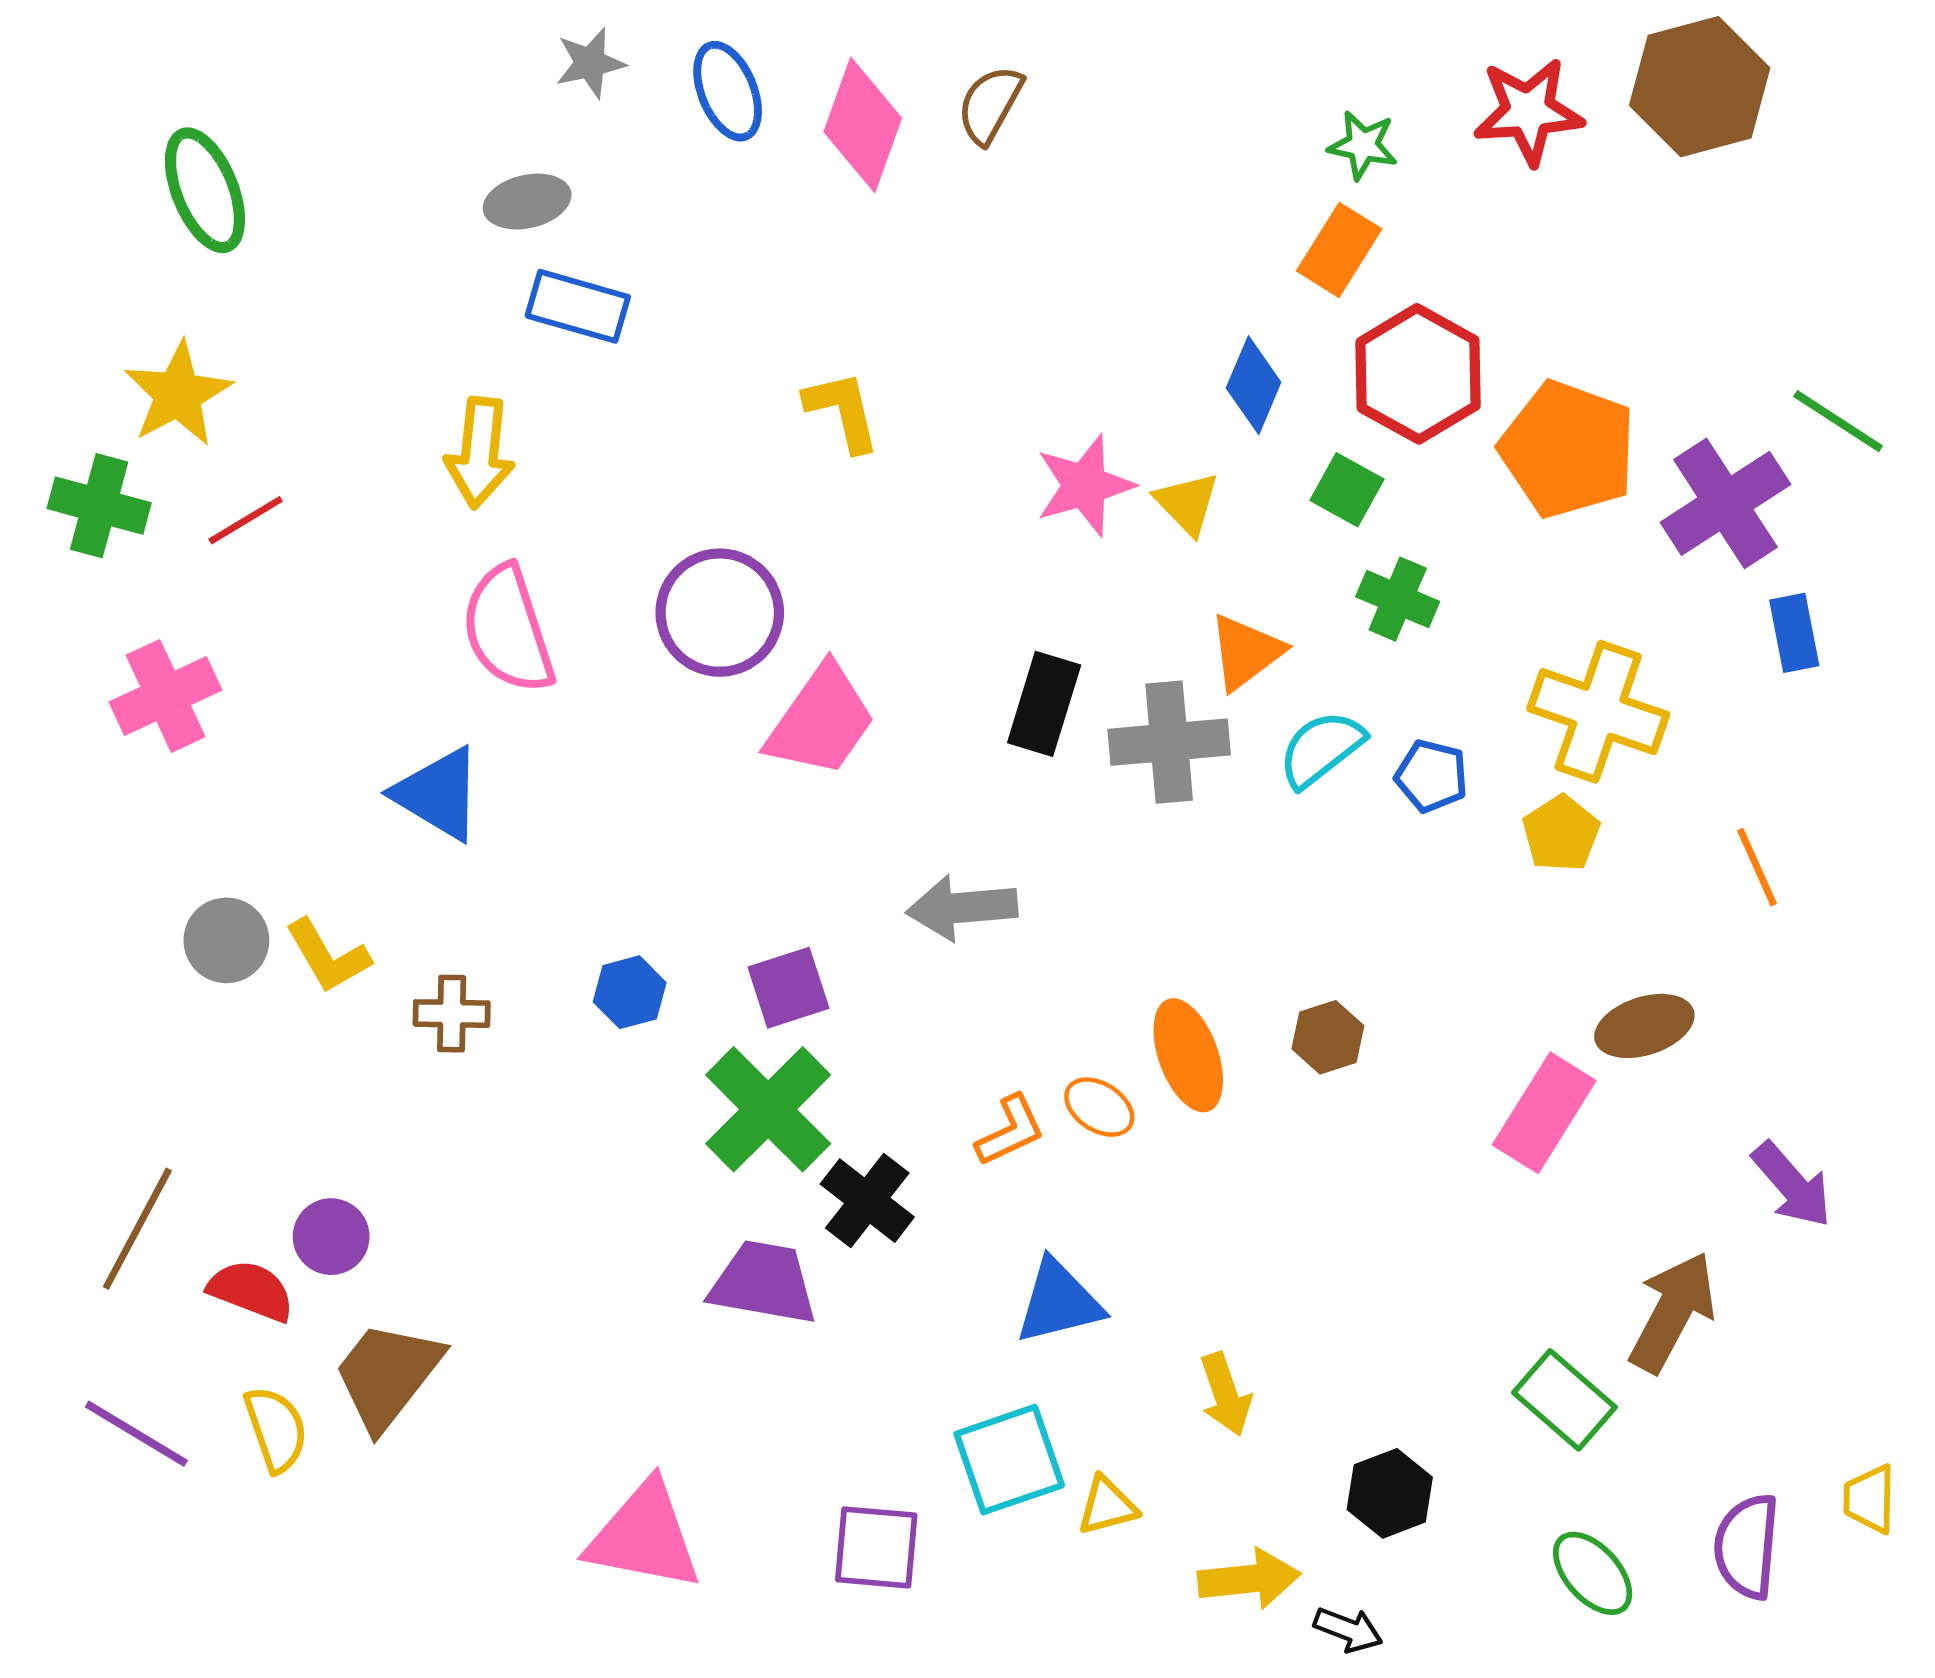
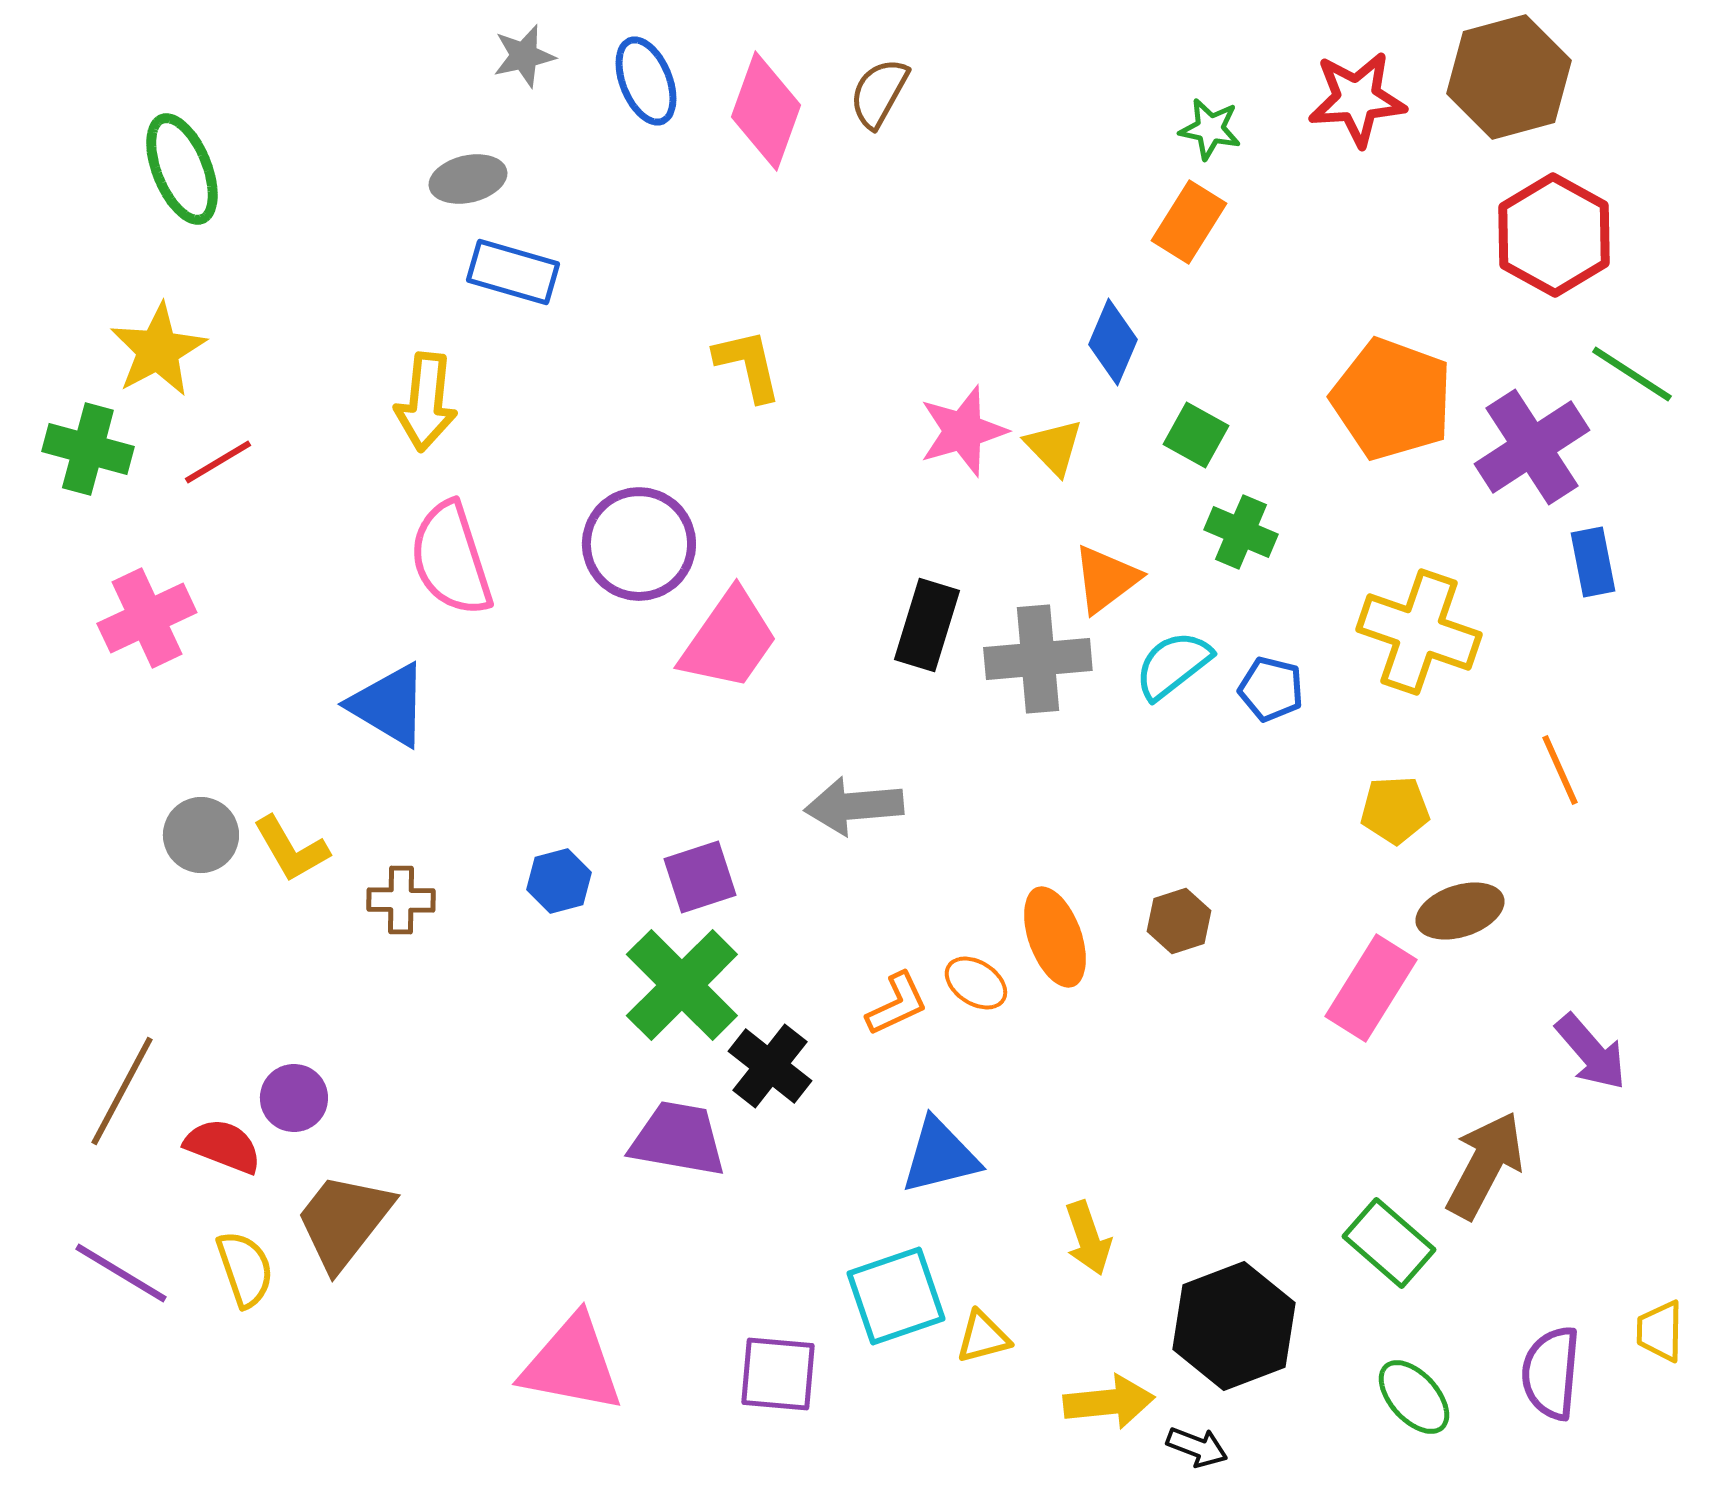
red hexagon: (1418, 374) -> (1554, 235), moved
yellow pentagon: (1561, 833) -> (1395, 810), moved, turned 30
black hexagon: (1390, 1493) -> (1234, 1326), size x1.6

